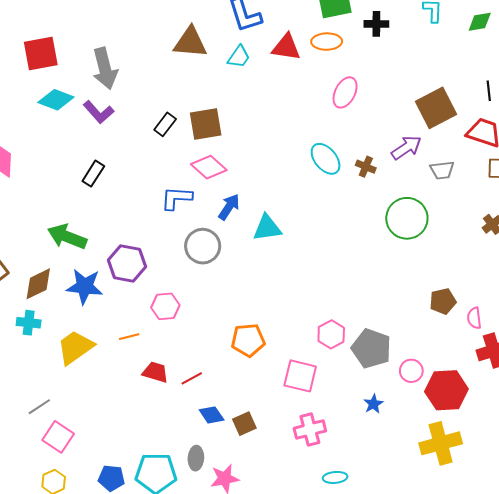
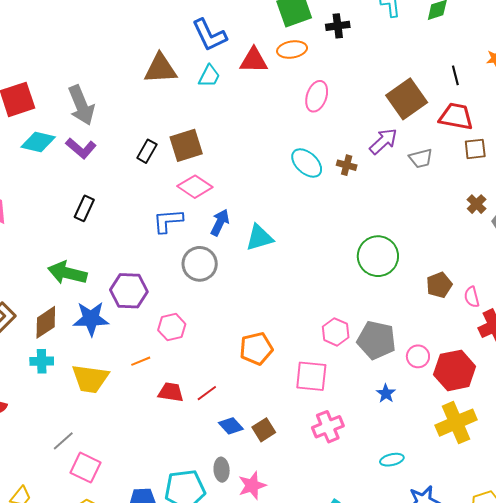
green circle: (407, 218) -> (378, 256), moved
yellow trapezoid: (75, 347) -> (90, 379), turned -129
cyan ellipse: (335, 477) -> (392, 460), moved

